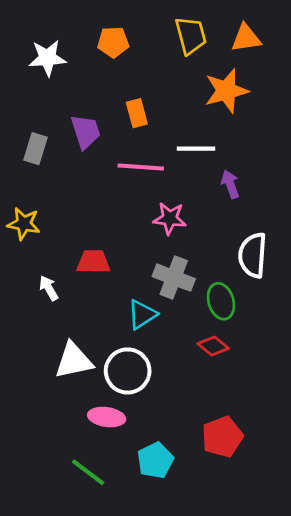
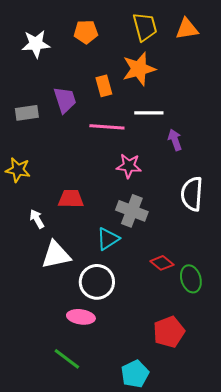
orange star: (226, 91) -> (139, 69), moved
gray rectangle: (36, 149) -> (27, 113), turned 65
green ellipse: (221, 301) -> (191, 279), moved
white triangle: (74, 360) -> (56, 255), moved
cyan pentagon: (155, 460) -> (135, 374), moved

